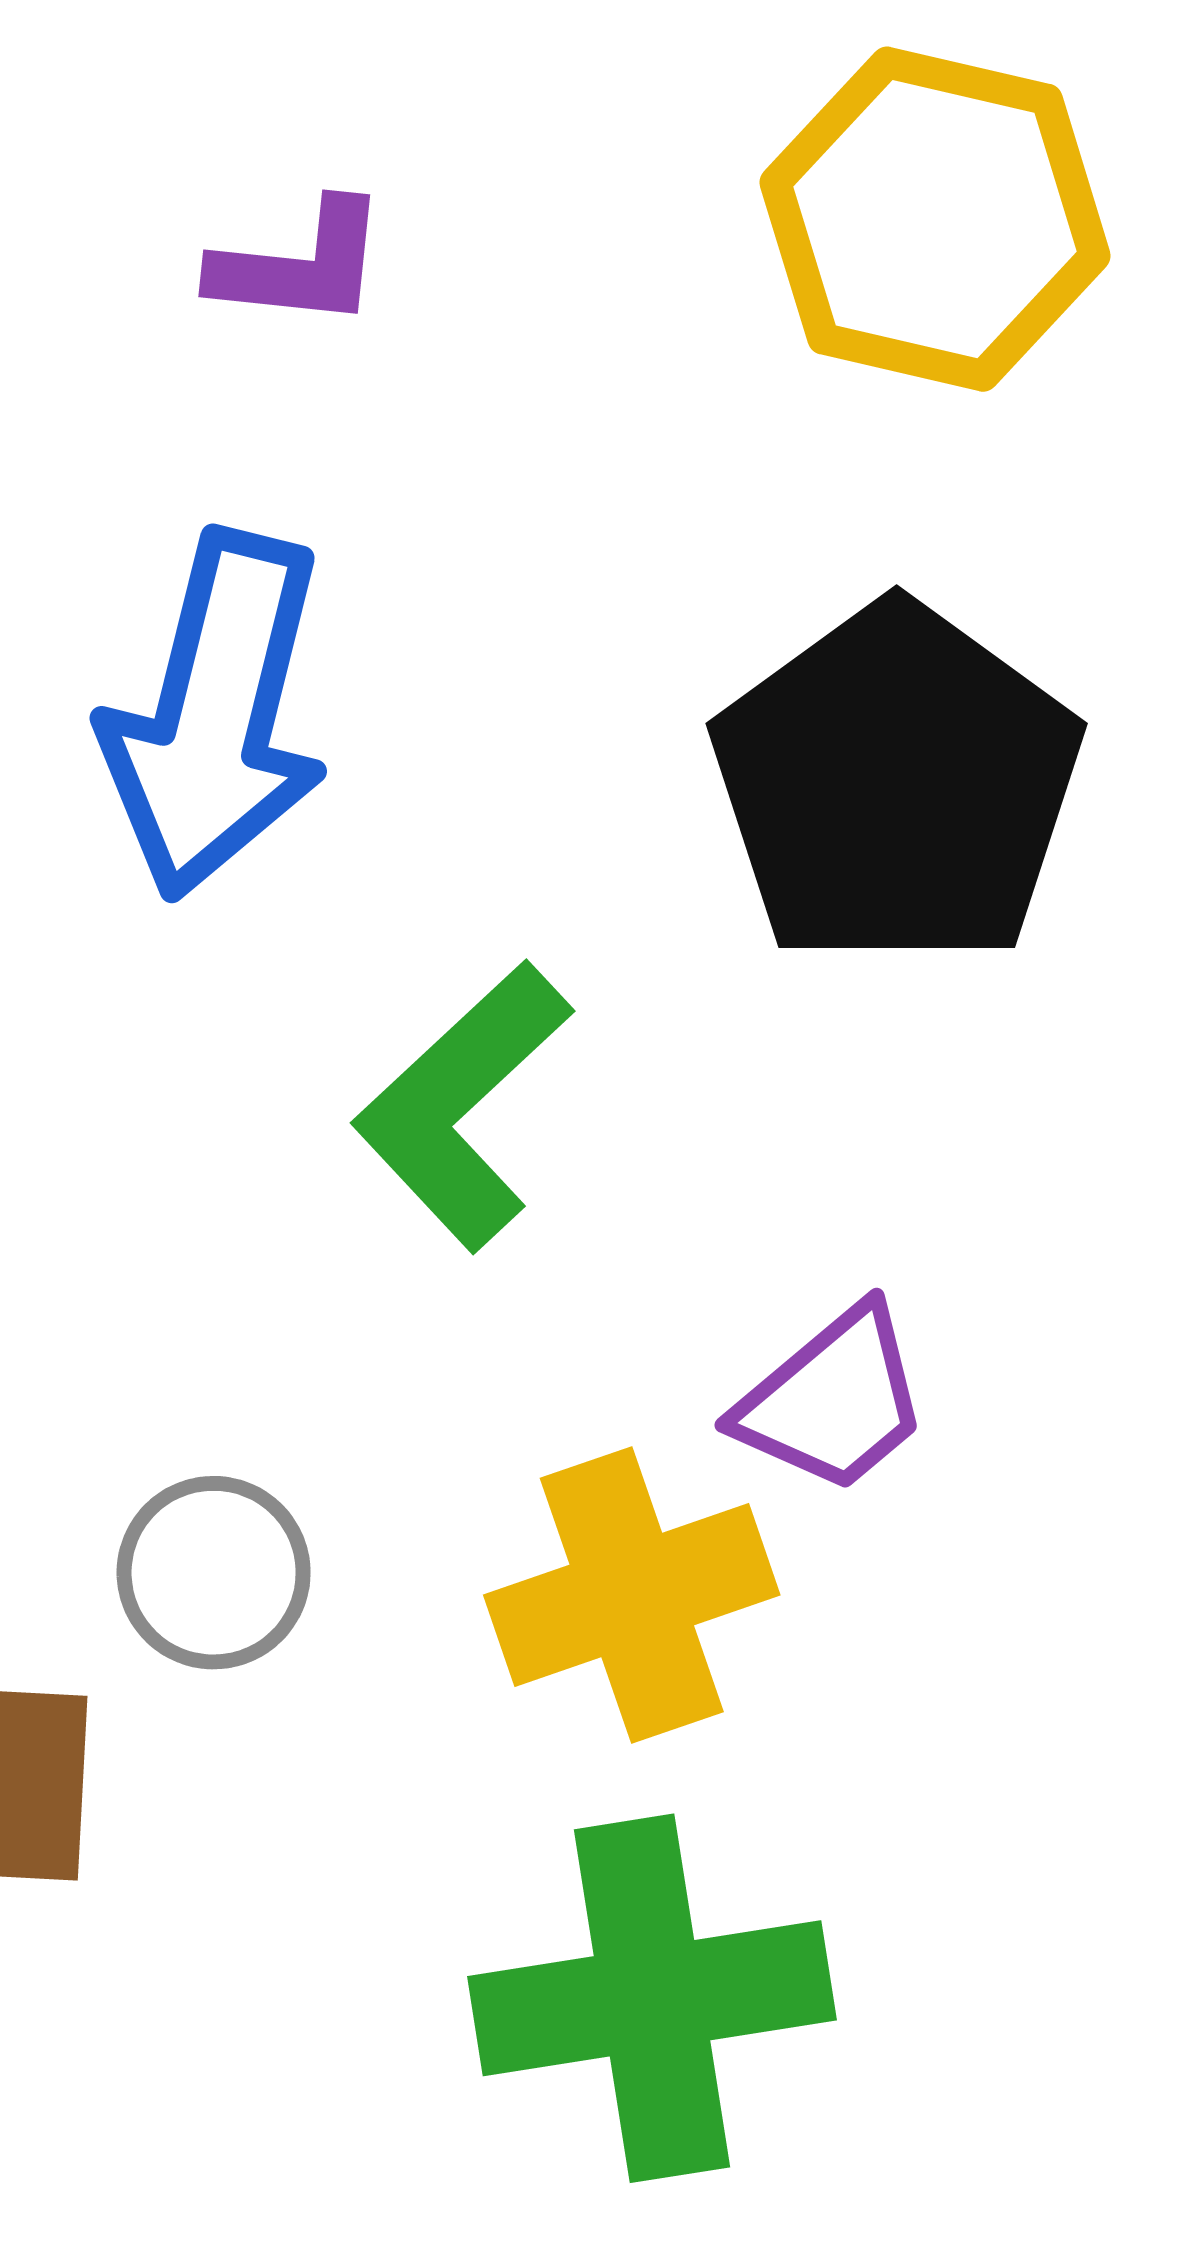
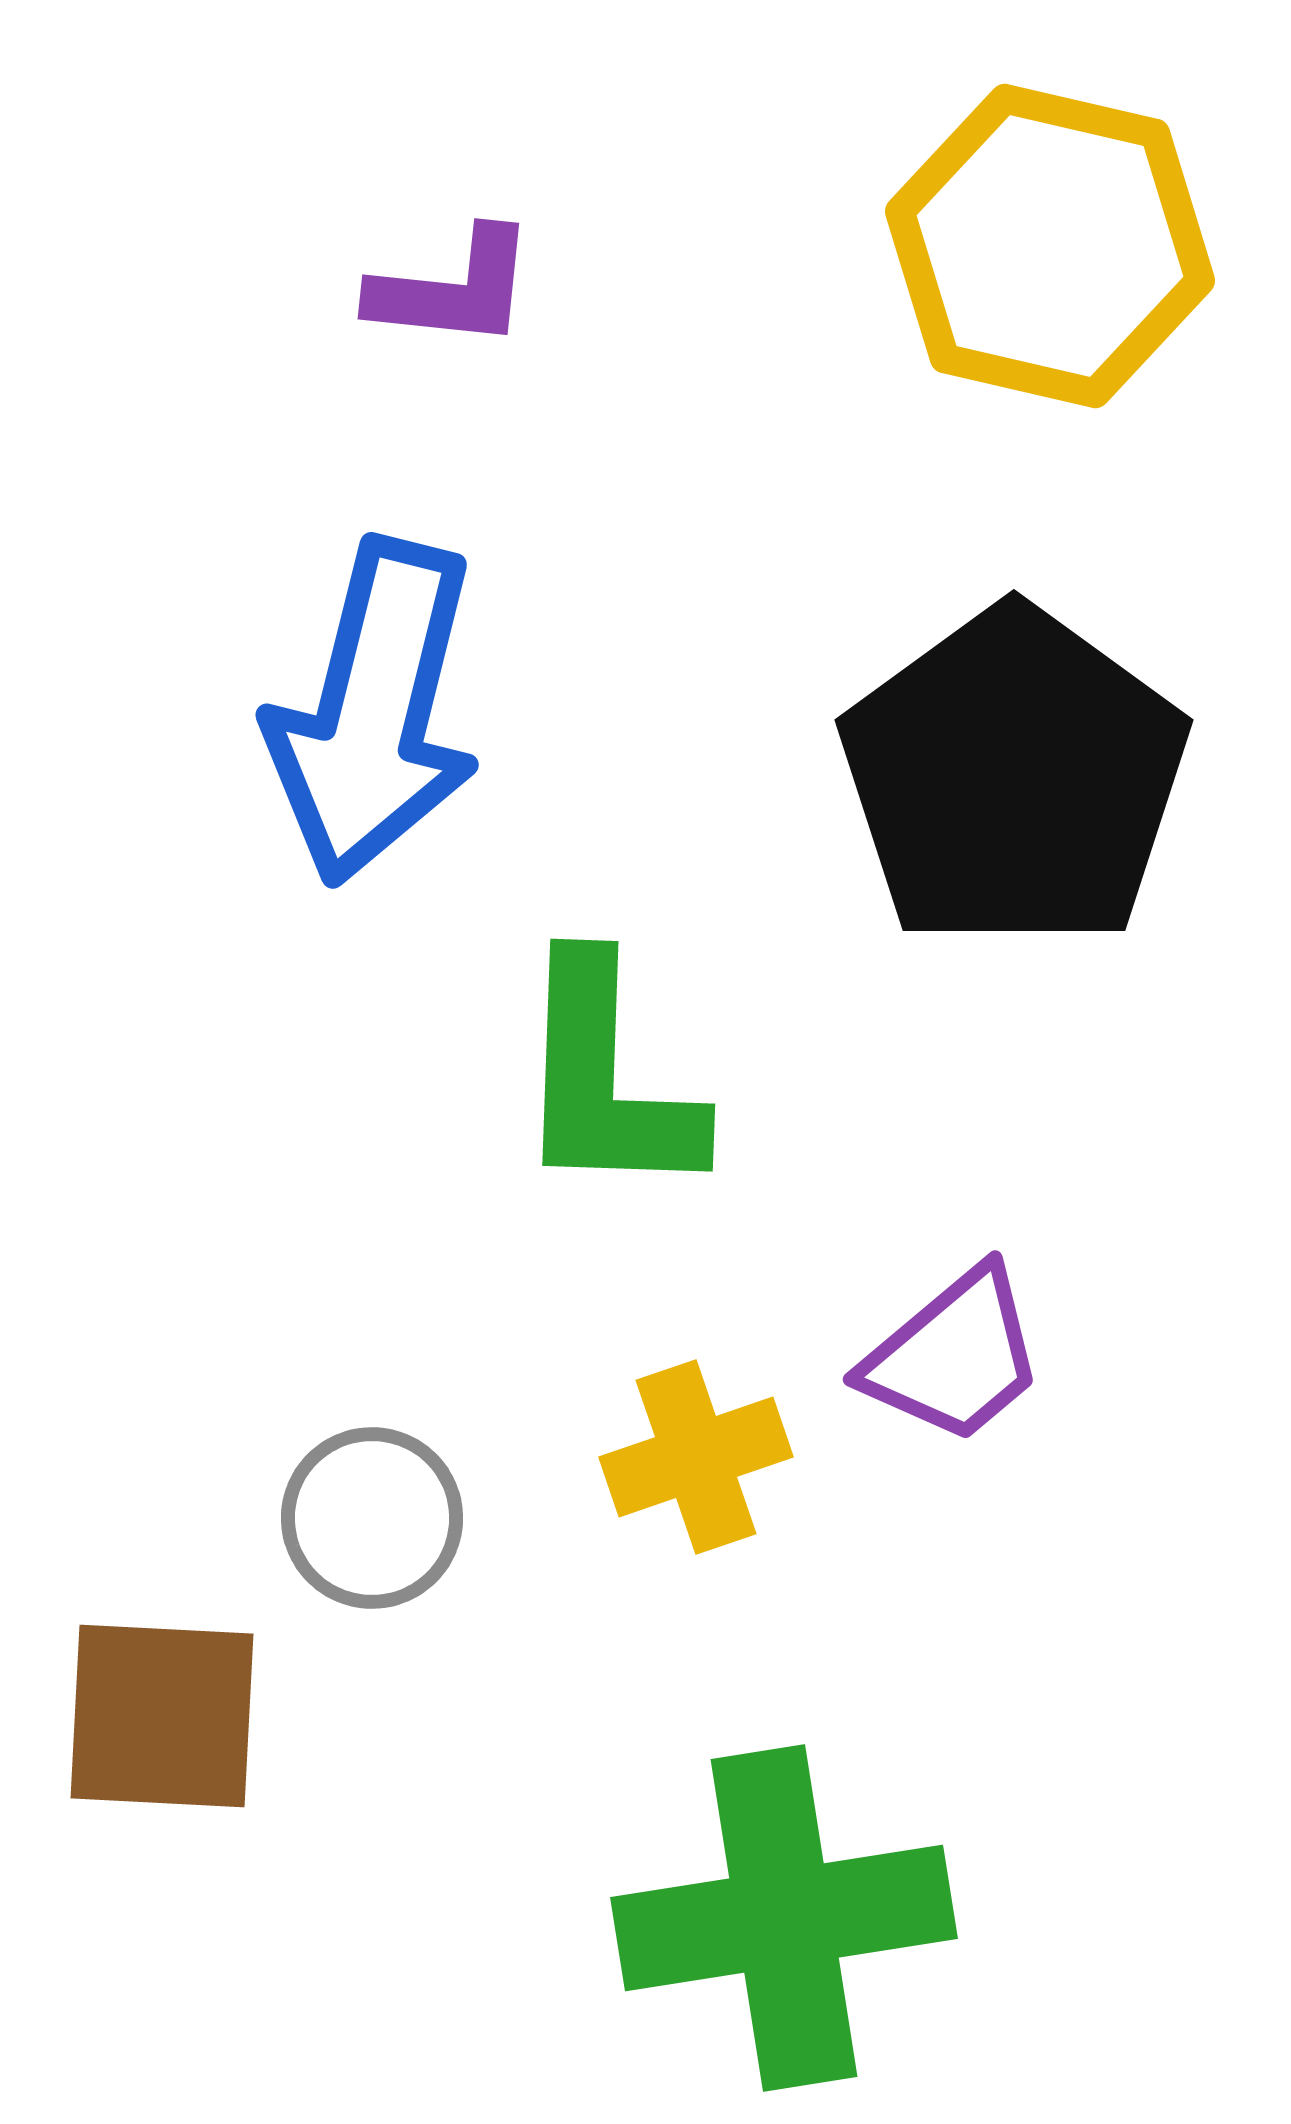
green L-shape: (463, 1106) -> (606, 1079), turned -45
yellow cross: (632, 1595) -> (696, 1457), moved, size x0.7

